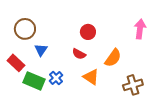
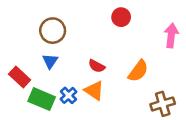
brown circle: (25, 29) -> (53, 31), moved
red circle: (88, 32) -> (121, 17), moved
orange triangle: (91, 77) -> (94, 91), moved

